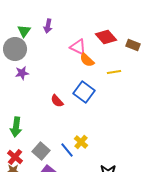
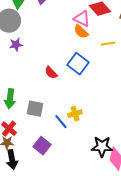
pink triangle: (78, 47) -> (82, 19), moved
yellow cross: (81, 142) -> (75, 114), turned 32
gray square: (41, 151) -> (35, 109), moved, turned -30

